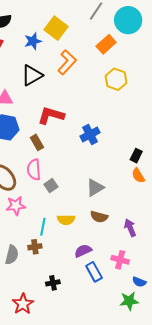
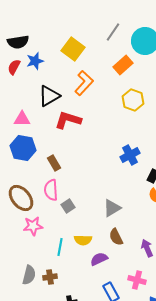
blue star: (33, 41) -> (35, 61), moved
red L-shape: (51, 115) -> (68, 120), moved
blue cross: (90, 134) -> (130, 155), moved
brown semicircle: (99, 217) -> (116, 237), turned 48
brown cross: (35, 247) -> (50, 277), moved
purple semicircle: (83, 251) -> (99, 259), moved

